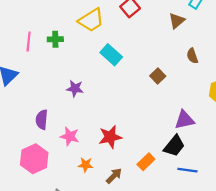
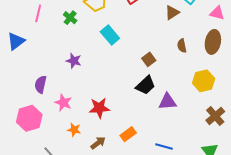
green cross: (55, 39) -> (70, 18), moved, turned 32
black trapezoid: (174, 146) -> (146, 85), moved

